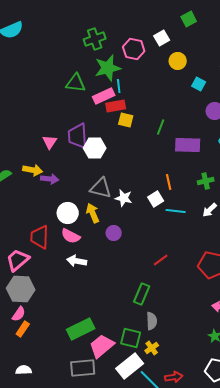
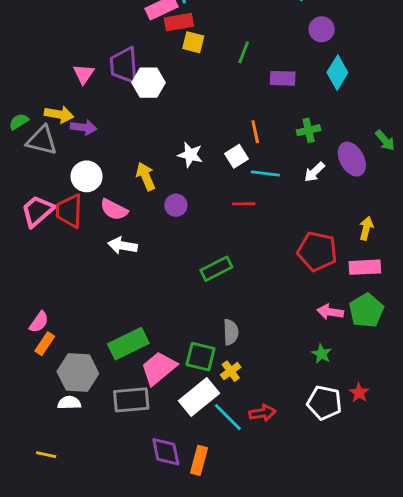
purple rectangle: (188, 145) -> (283, 78), size x0.7
gray triangle: (101, 188) -> (42, 140), moved
white circle: (68, 213) -> (87, 176), moved
pink trapezoid: (18, 260) -> (37, 211), moved
red line: (161, 260) -> (244, 204), moved, turned 35
gray hexagon: (21, 289) -> (78, 372), moved
green rectangle: (142, 294) -> (216, 269), moved, turned 40
white semicircle: (24, 370) -> (69, 403), moved

